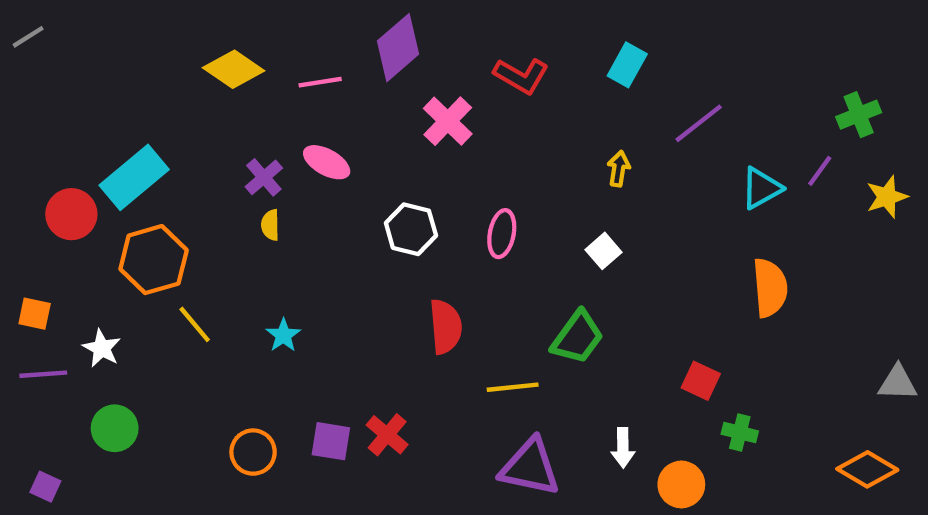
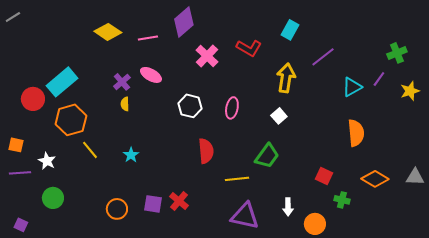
red L-shape: (521, 76) -> (249, 48), moved
yellow arrow: (619, 169) -> (286, 78), size x1.8
orange diamond: (867, 469) -> (375, 179), moved

